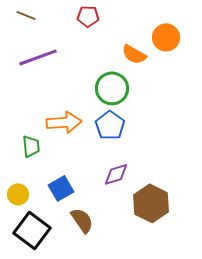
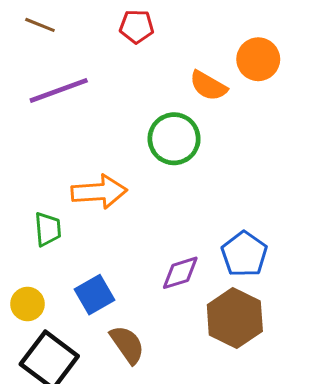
blue pentagon: (110, 125) -> (244, 254), moved

